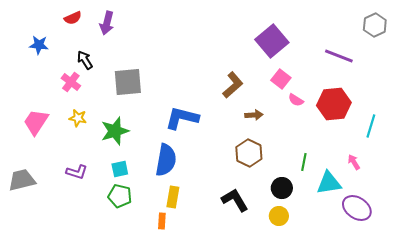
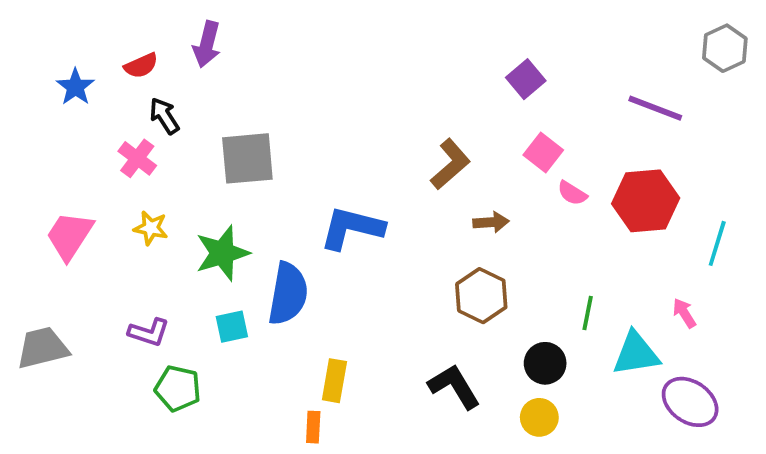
red semicircle: (73, 18) -> (141, 66), moved
purple square: (272, 41) -> (526, 79), size x0.6
blue star: (39, 45) -> (75, 87), turned 30
blue semicircle: (166, 160) -> (288, 294), moved
green pentagon: (120, 196) -> (178, 388), moved

